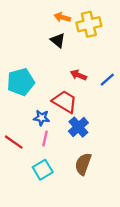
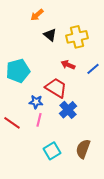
orange arrow: (62, 17) -> (37, 15), moved, turned -56
yellow cross: (89, 24) -> (77, 37), moved
brown semicircle: (83, 164) -> (83, 149), moved
cyan square: (43, 170) -> (52, 151), moved

